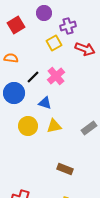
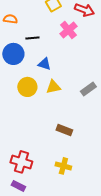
pink cross: (56, 76) -> (68, 30), moved
black line: (33, 77) -> (32, 38), turned 40

